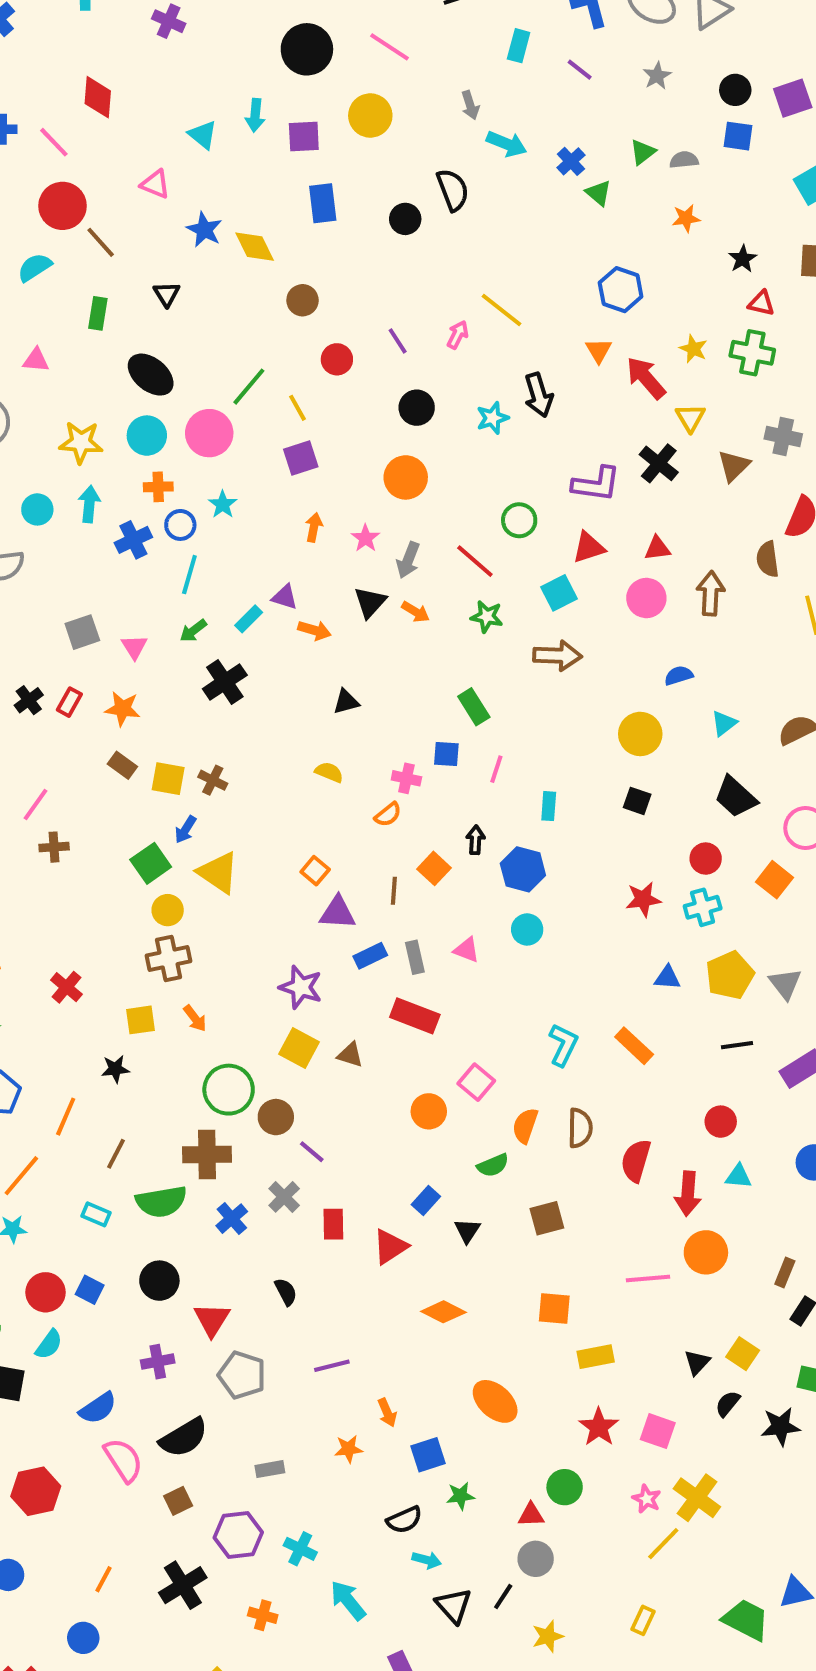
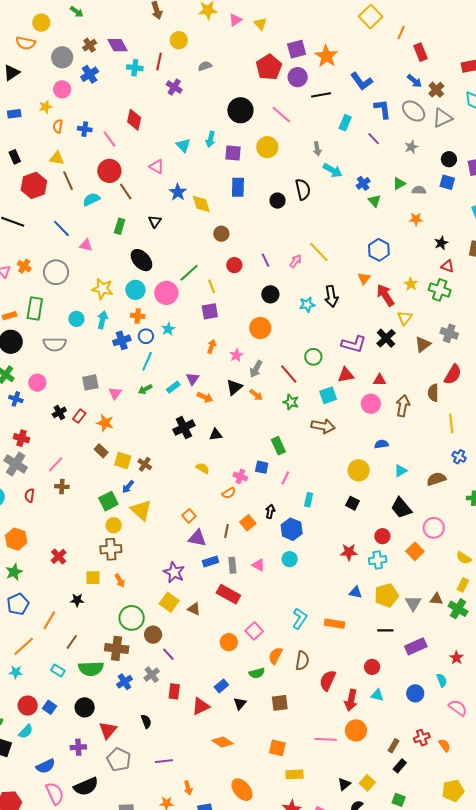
purple triangle: (285, 597) -> (193, 379), turned 40
black cross: (225, 682) -> (184, 428), moved
orange rectangle: (634, 1046) -> (335, 624), turned -42

